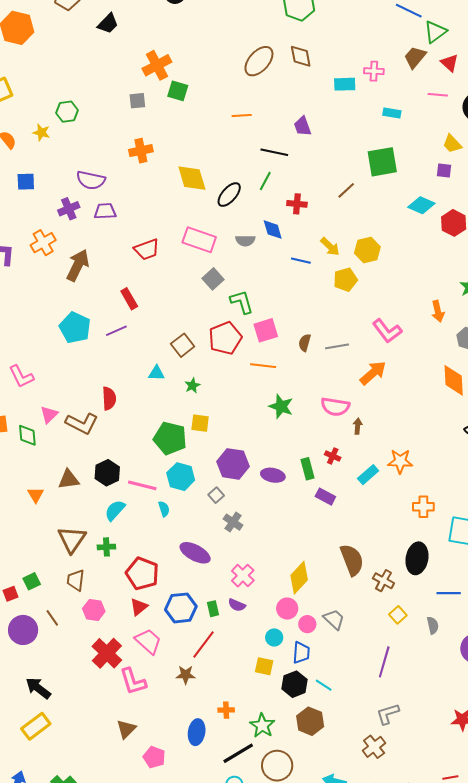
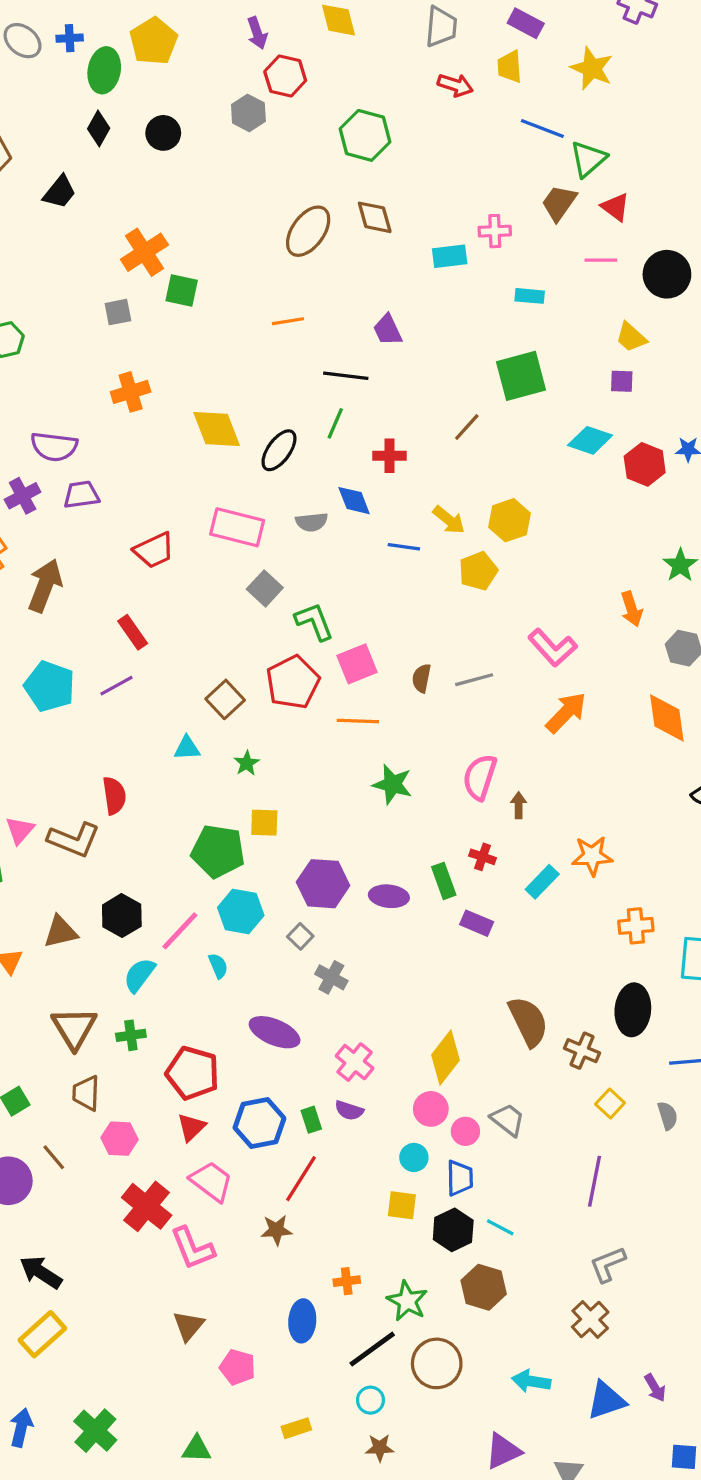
orange arrow: (373, 373) -> (566, 713), moved
pink semicircle: (335, 407) -> (480, 777), turned 104
pink line: (142, 485) -> (180, 931), turned -56

